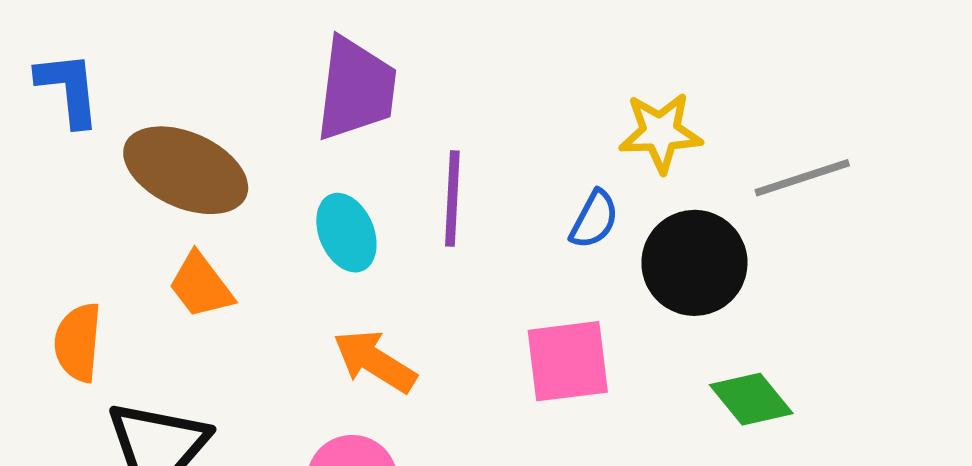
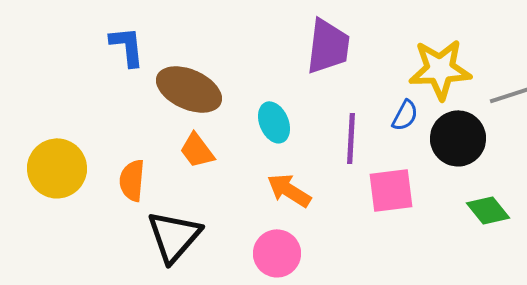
purple trapezoid: (356, 89) -> (328, 46), moved
yellow star: (660, 132) -> (440, 69), size x1.4
purple line: (452, 199) -> (351, 138), moved

